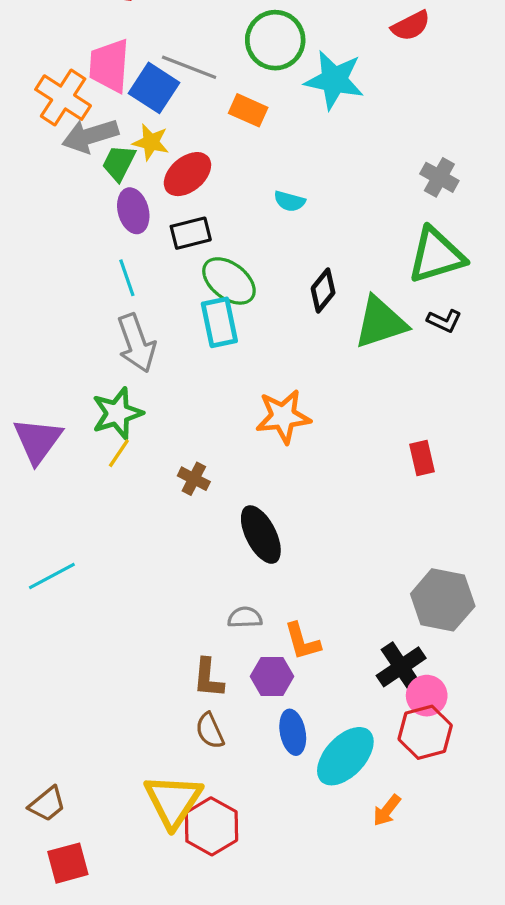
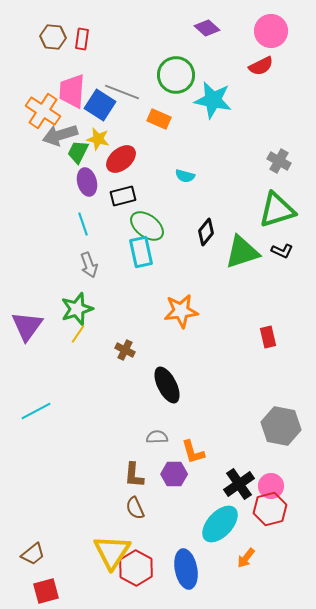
gray arrow: (136, 343) -> (89, 265), size x0.7
black cross: (401, 667) -> (239, 484), moved
blue ellipse: (293, 732) -> (186, 569), moved, size x1.4

